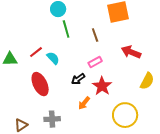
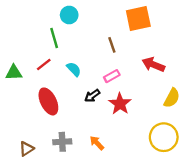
green line: (66, 29) -> (54, 38), moved
cyan semicircle: (53, 58) -> (74, 69), moved
orange arrow: (84, 103) -> (97, 143), moved, turned 96
yellow circle: (125, 115) -> (164, 137), moved

